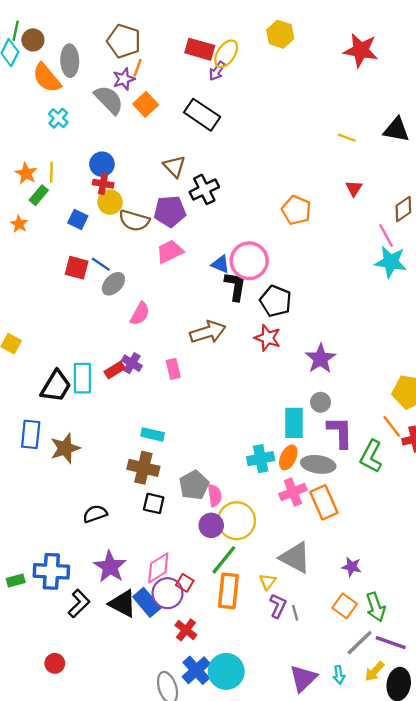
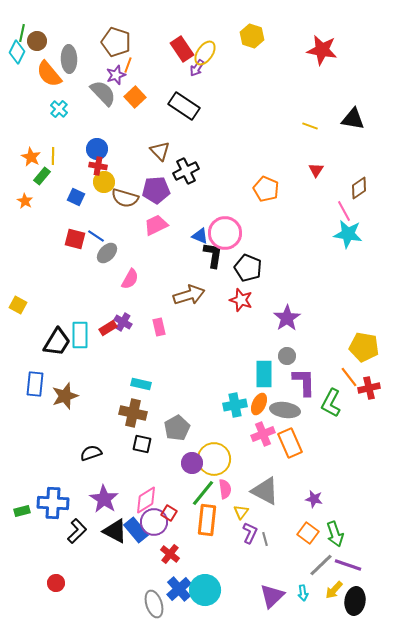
red rectangle: (200, 49) -> (182, 49), turned 40
pink semicircle: (215, 495) -> (225, 489), moved

